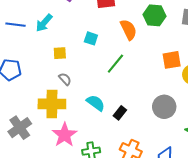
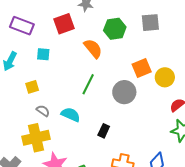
cyan square: (91, 38) -> (43, 54), moved
cyan semicircle: (96, 103) -> (71, 115), moved
gray circle: (164, 107) -> (124, 92), moved

